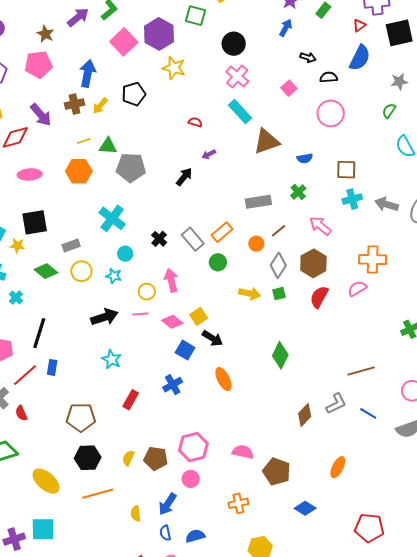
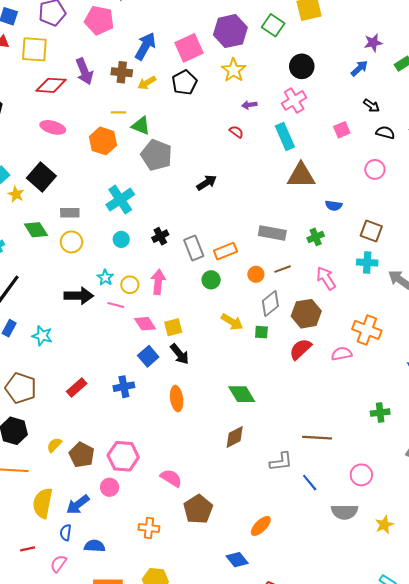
pink square: (124, 42) -> (189, 48), moved
black pentagon: (134, 94) -> (184, 83), turned -30
pink circle: (331, 113) -> (375, 169), size x0.7
purple arrow: (209, 154) -> (249, 105), moved
black square: (35, 222) -> (41, 177), turned 32
cyan star: (114, 276) -> (105, 278), moved
green diamond: (280, 355) -> (242, 394), turned -76
cyan star: (112, 359) -> (42, 336), moved, turned -30
brown diamond: (305, 415) -> (235, 437), moved
blue diamond: (305, 508) -> (237, 560), moved
yellow semicircle: (136, 514) -> (43, 503), size x1.8

